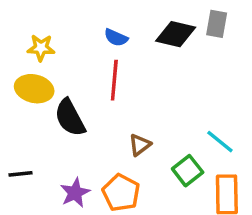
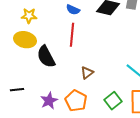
green square: (188, 171) -> (113, 101), moved

